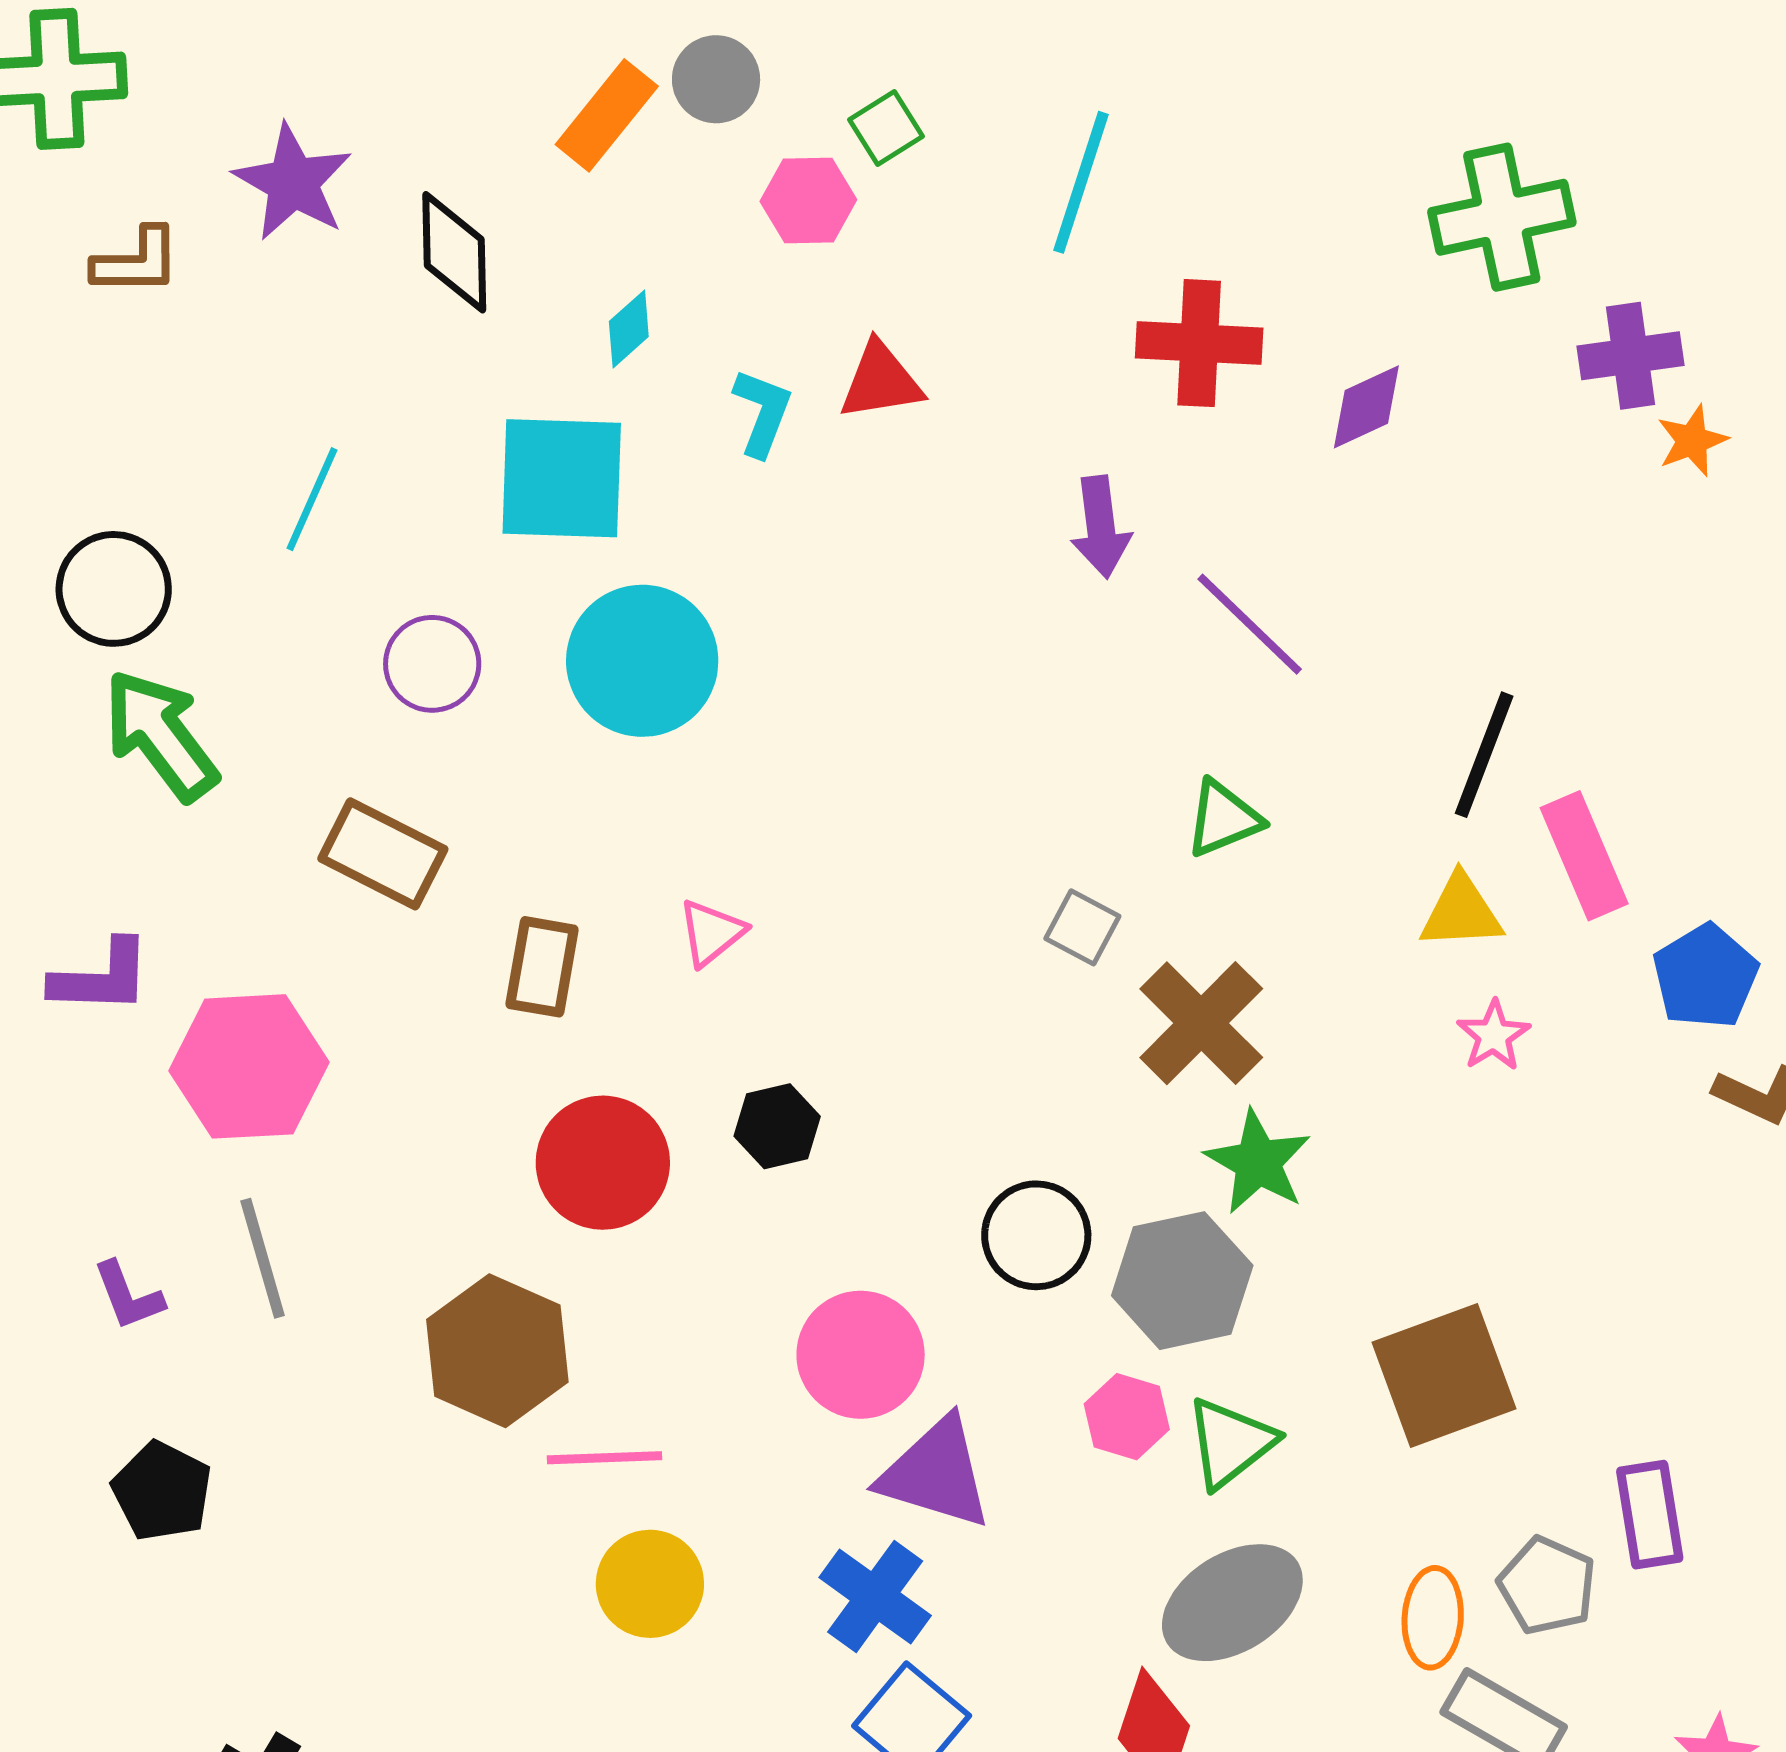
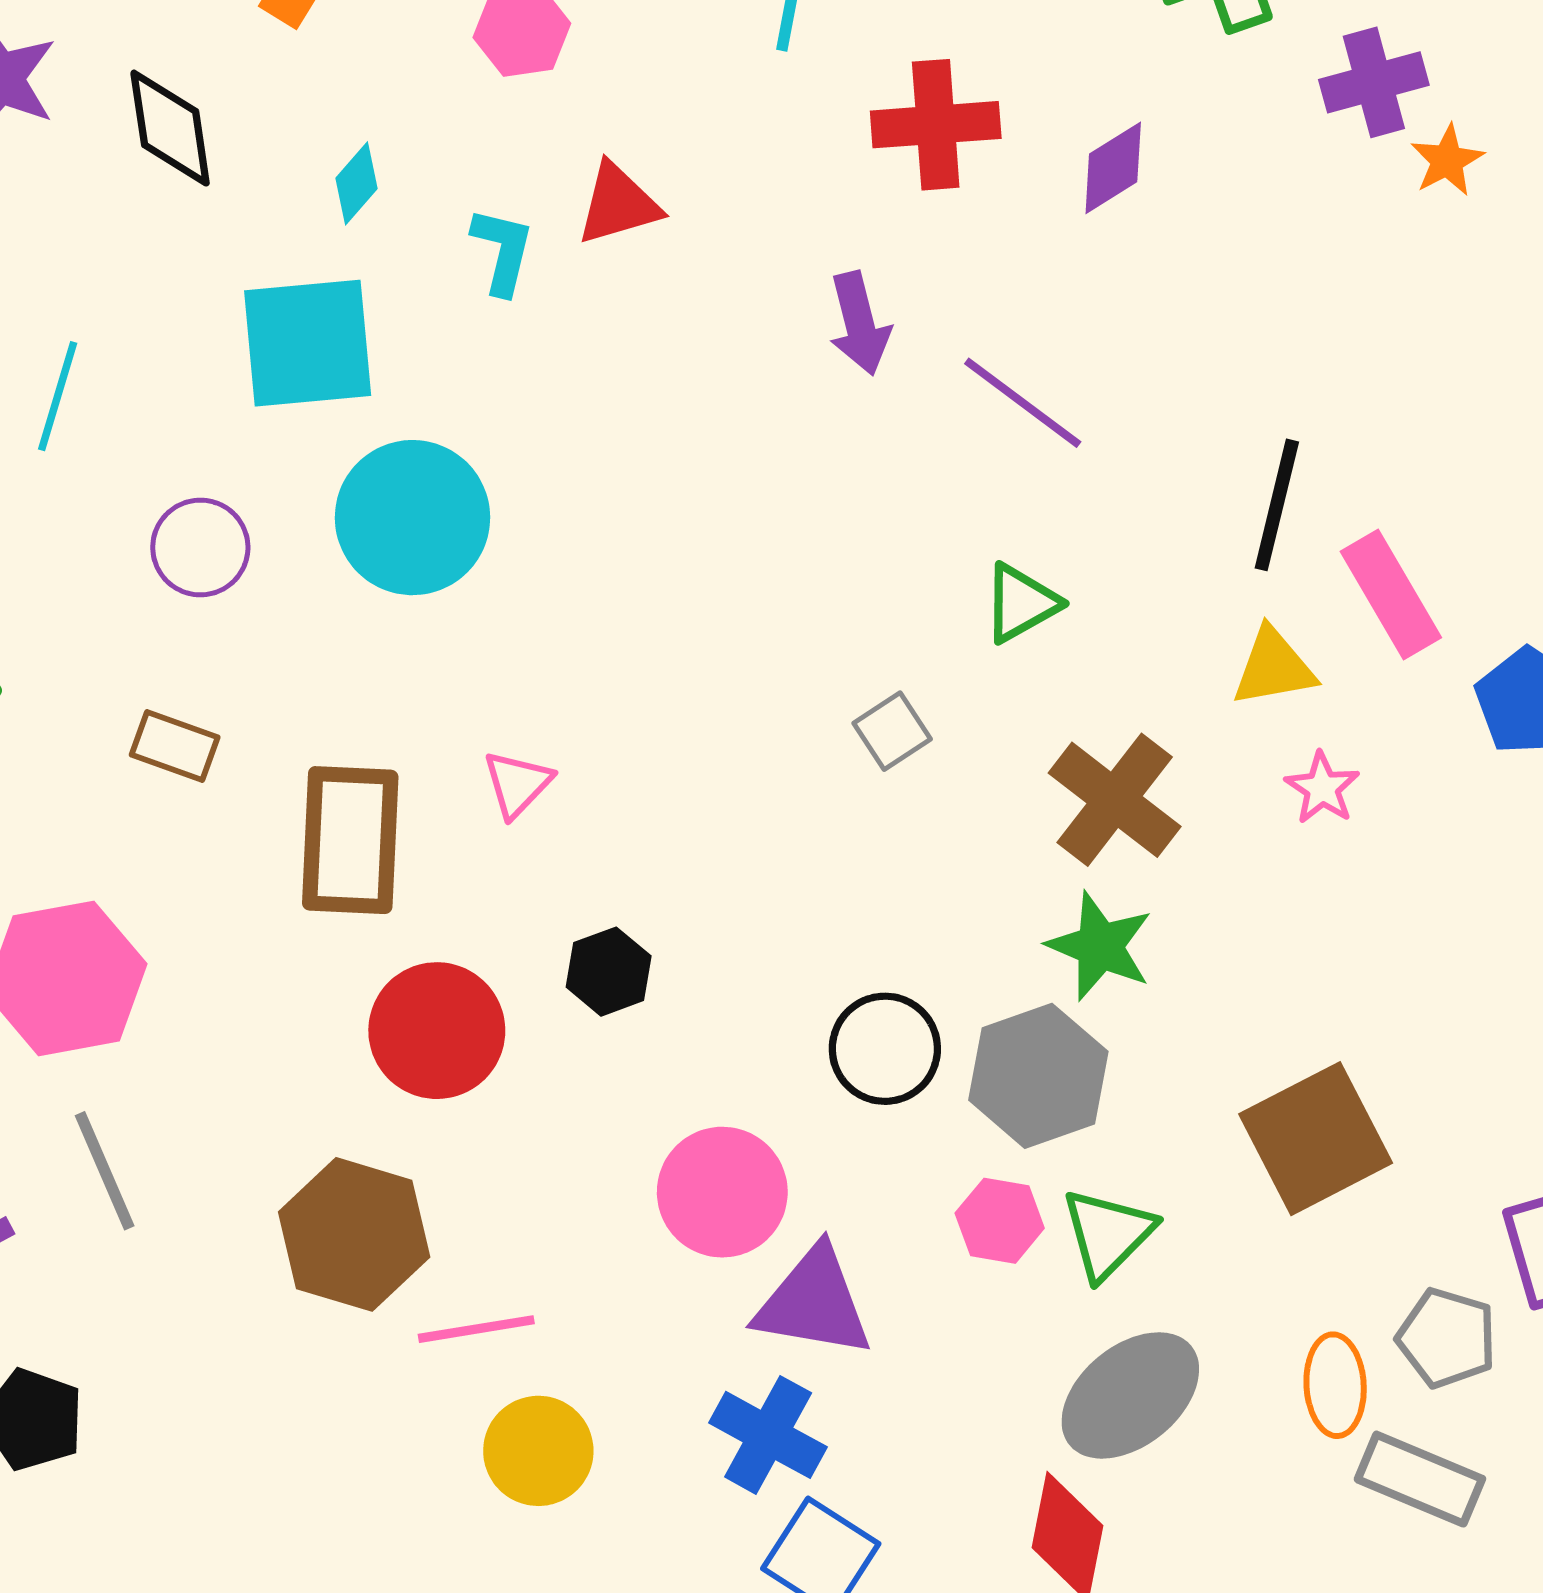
brown rectangle: (383, 854) -> (175, 746), size x0.7
gray square: (1082, 927) -> (892, 731), turned 36
brown rectangle: (542, 967) -> (350, 840), size x1.5
brown cross: (1201, 1023) -> (1115, 800), moved

